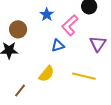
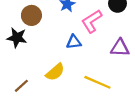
purple triangle: (98, 44) -> (120, 48), turned 48

